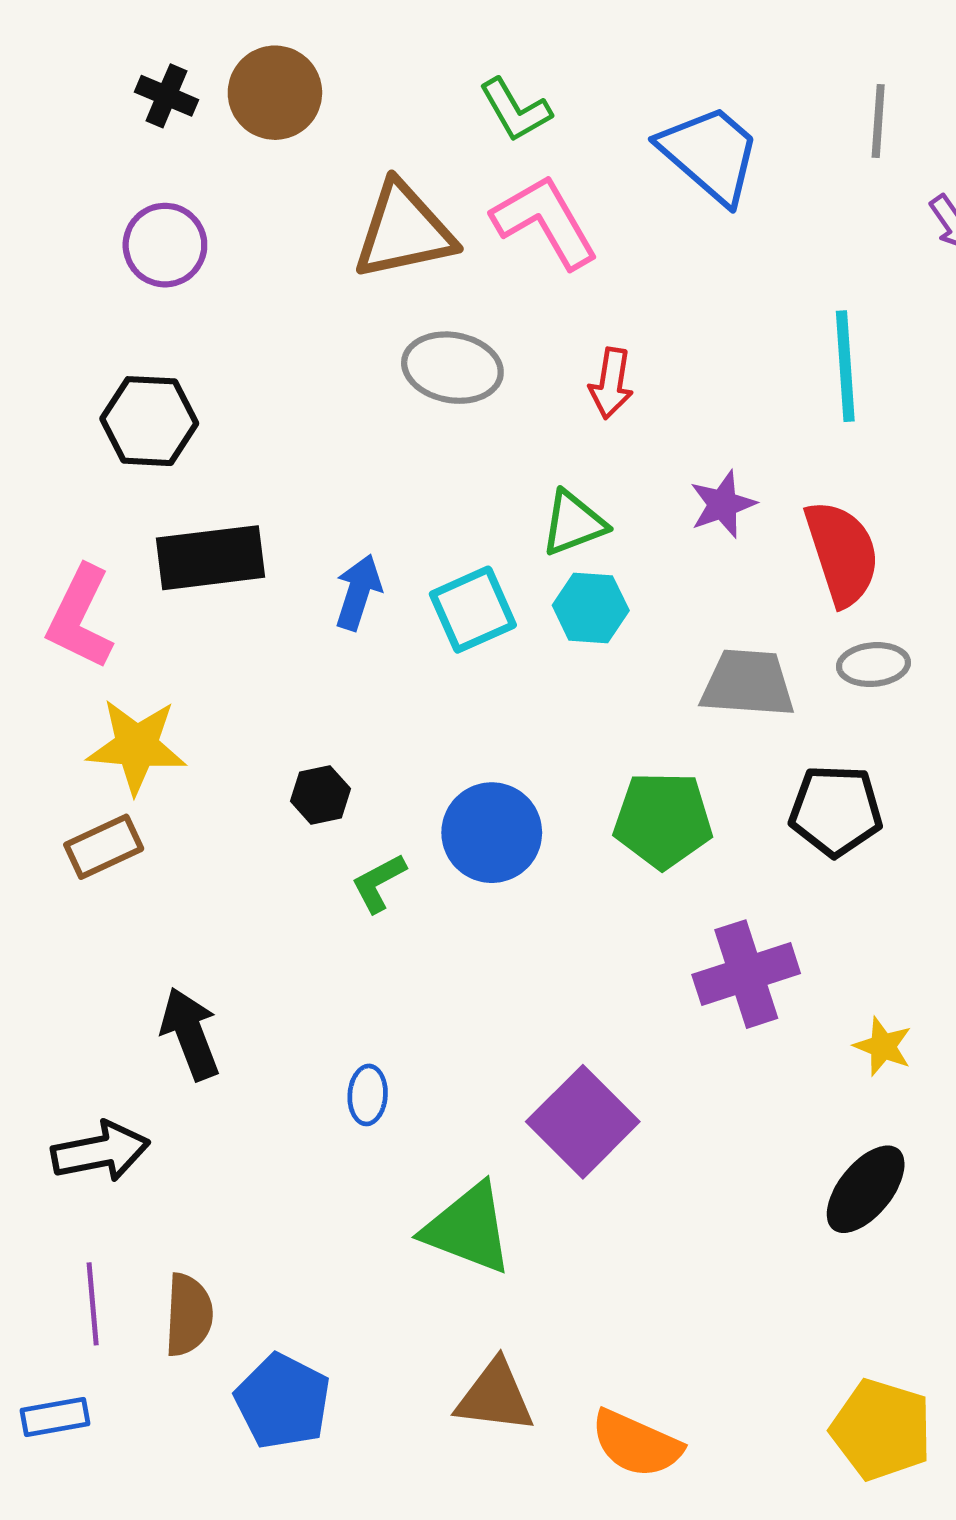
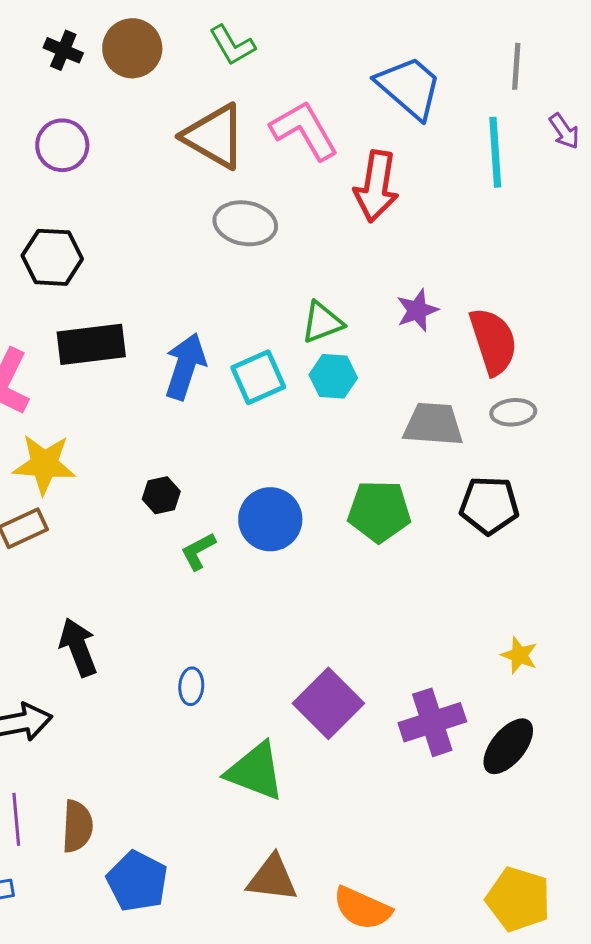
green L-shape: (515, 110) -> (232, 45), moved
brown triangle: (404, 231) -> (214, 136), turned 42
cyan line: (845, 366) -> (495, 152), moved
red arrow: (611, 383) -> (376, 186), moved, size x1.6
blue arrow: (358, 592) -> (185, 366), size x1.4
purple cross: (746, 974) -> (432, 722), moved

